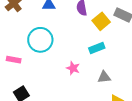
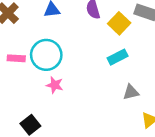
pink rectangle: (14, 60) -> (16, 58), moved
pink star: (73, 68) -> (55, 85), moved

